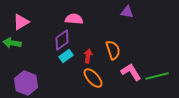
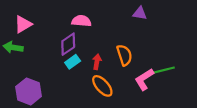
pink L-shape: (131, 72) -> (144, 79), turned -90
green line: (157, 76) -> (162, 71), moved

